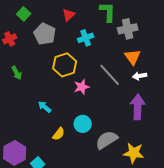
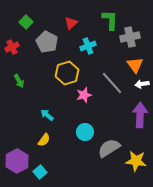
yellow semicircle: (59, 134) -> (44, 140), moved

